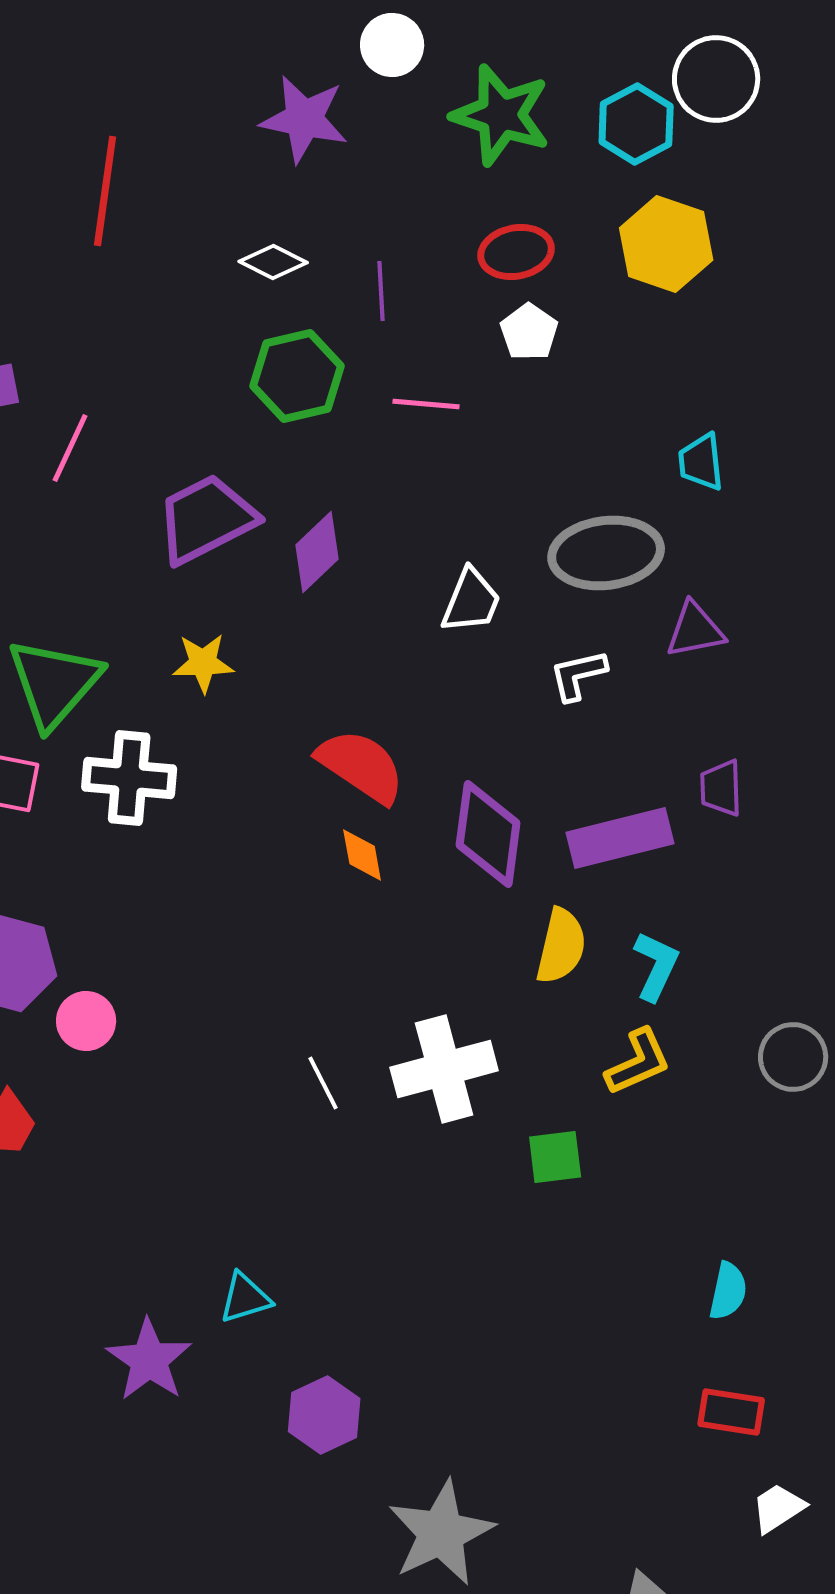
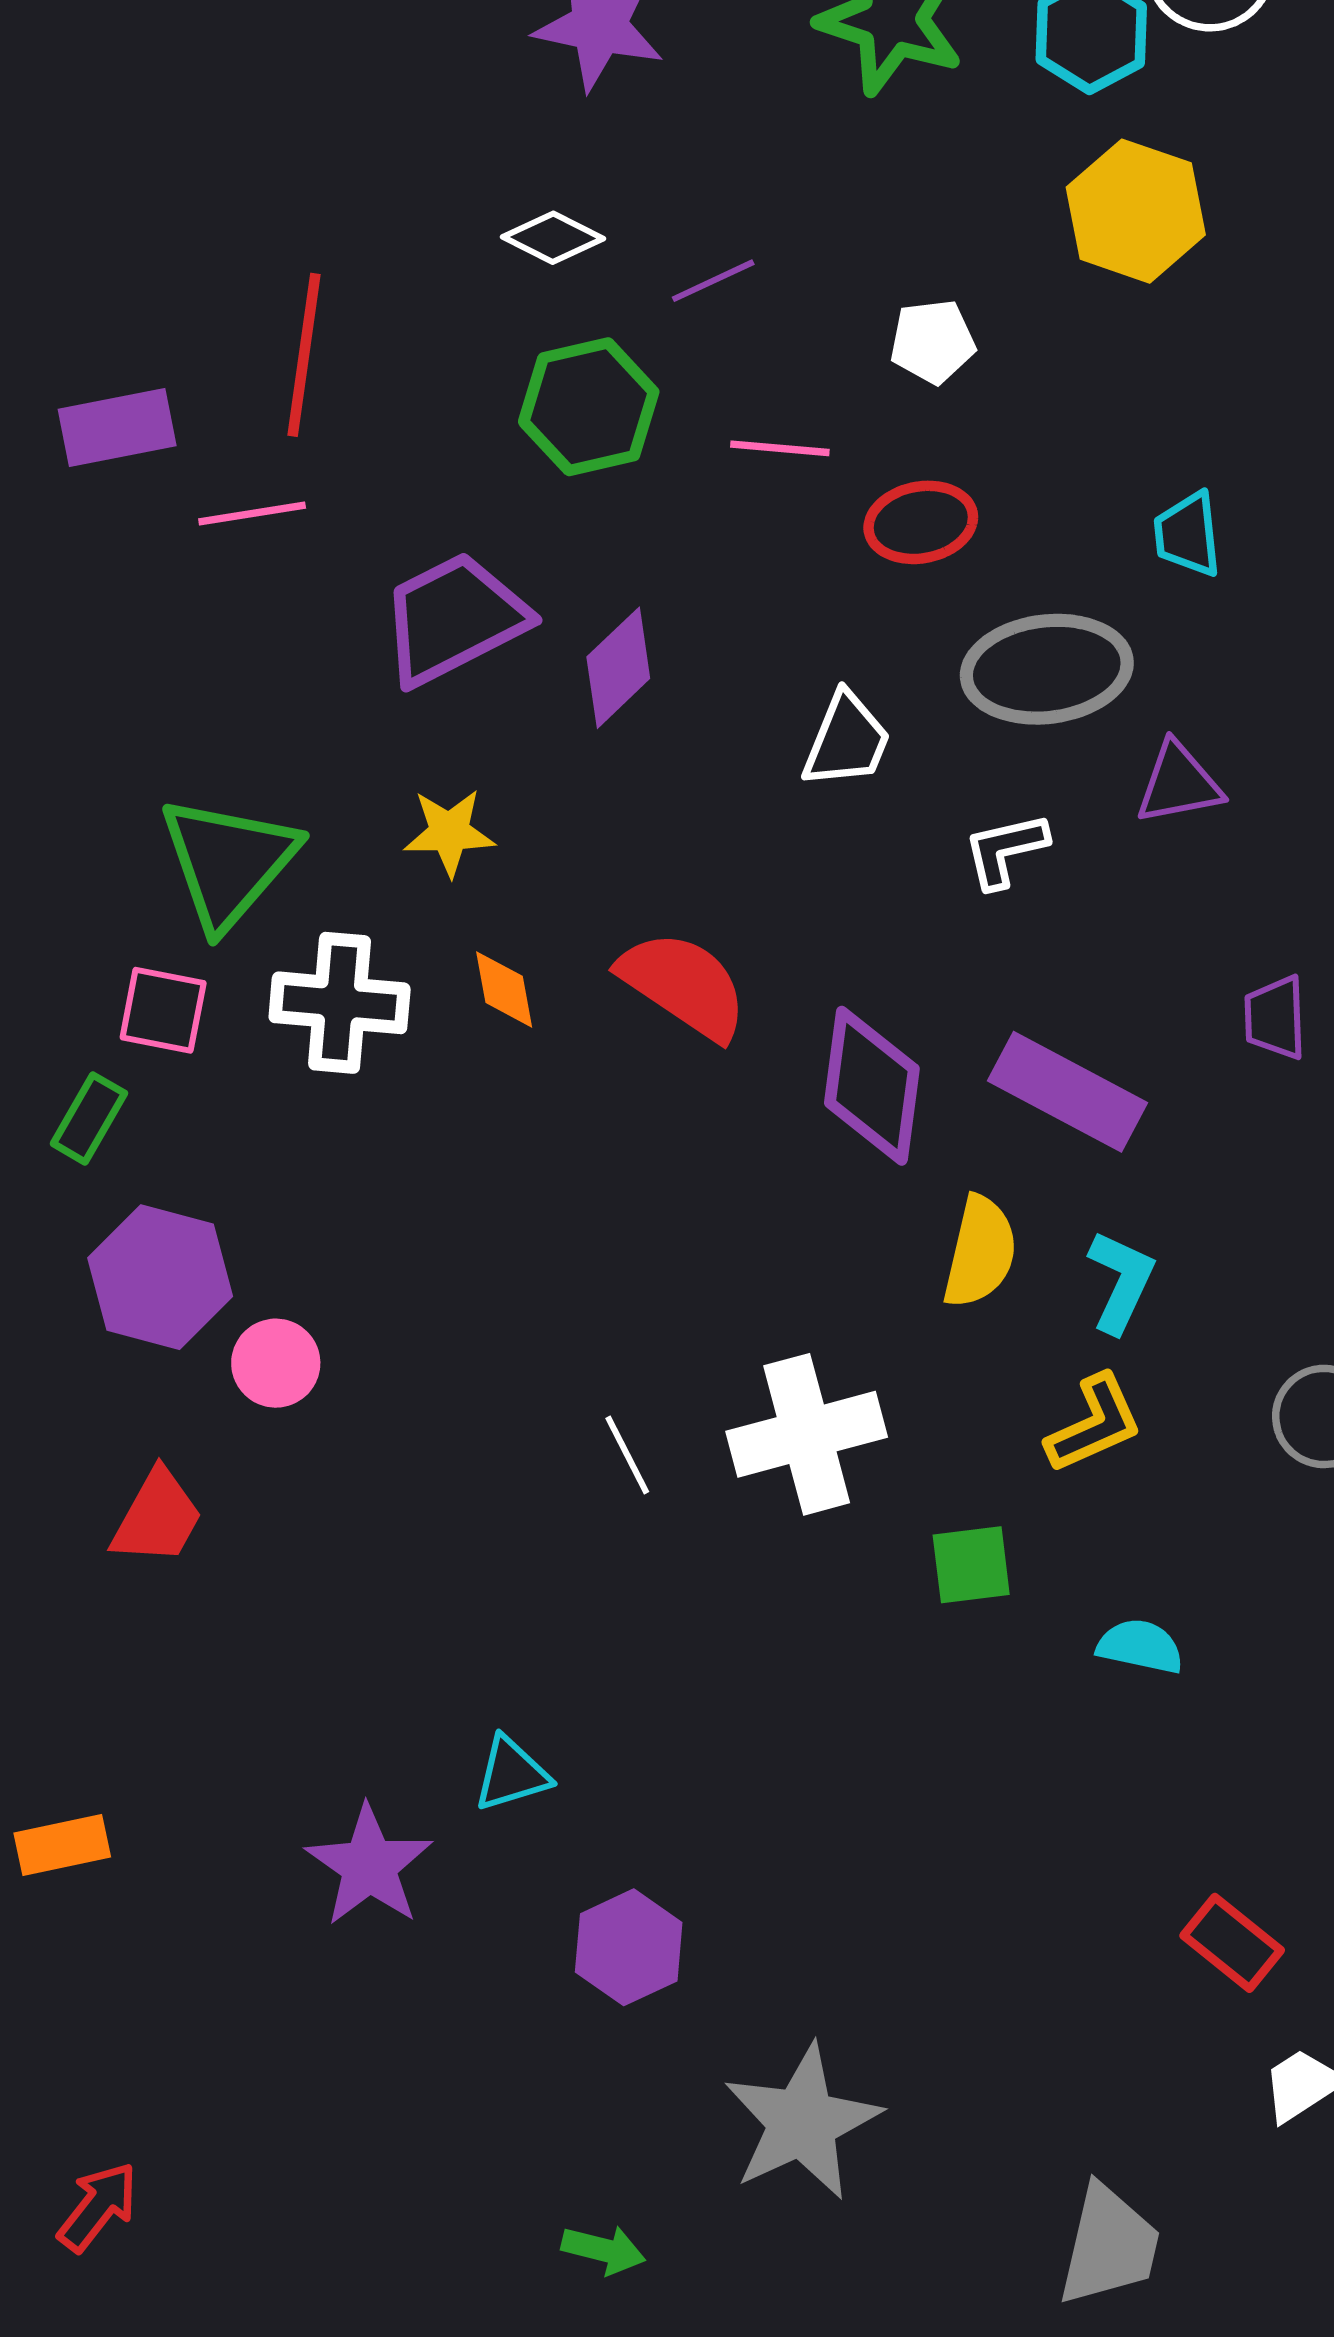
red line: (105, 191) -> (304, 355), moved
red ellipse: (516, 252) -> (921, 522), moved
purple line: (381, 291) -> (713, 281), turned 68
white pentagon: (529, 332) -> (933, 342), turned 30
pink line: (70, 448) -> (252, 514), turned 56
purple trapezoid: (721, 788) -> (1275, 1018), moved
purple rectangle: (620, 838) -> (1068, 1092), turned 42
orange diamond: (362, 855) -> (504, 989), moved
cyan semicircle: (728, 1291) -> (1140, 1646), moved, turned -90
red rectangle: (731, 1412) -> (1232, 1943), turned 30

